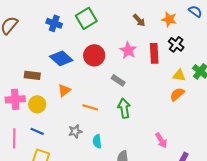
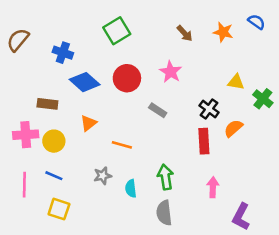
blue cross: (54, 23) -> (63, 53), moved
black cross: (176, 44) -> (209, 109), moved
red rectangle: (154, 53) -> (204, 141), moved
yellow triangle: (179, 75) -> (236, 82), moved
green arrow: (124, 108) -> (165, 177), moved
pink arrow: (161, 140) -> (213, 187), turned -147

